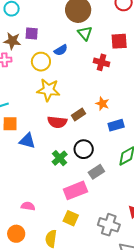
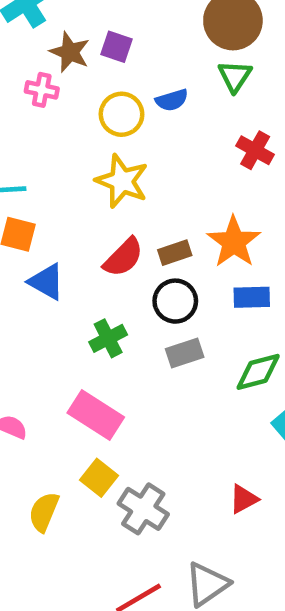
orange star: (102, 104) -> (234, 242), size x1.6
red semicircle: (57, 122) -> (123, 257), turned -66
black circle: (84, 149) -> (175, 301), moved
gray rectangle: (96, 172) -> (185, 353), moved
pink rectangle: (75, 190) -> (96, 415), moved, turned 40
gray cross: (109, 225) -> (143, 509), moved

